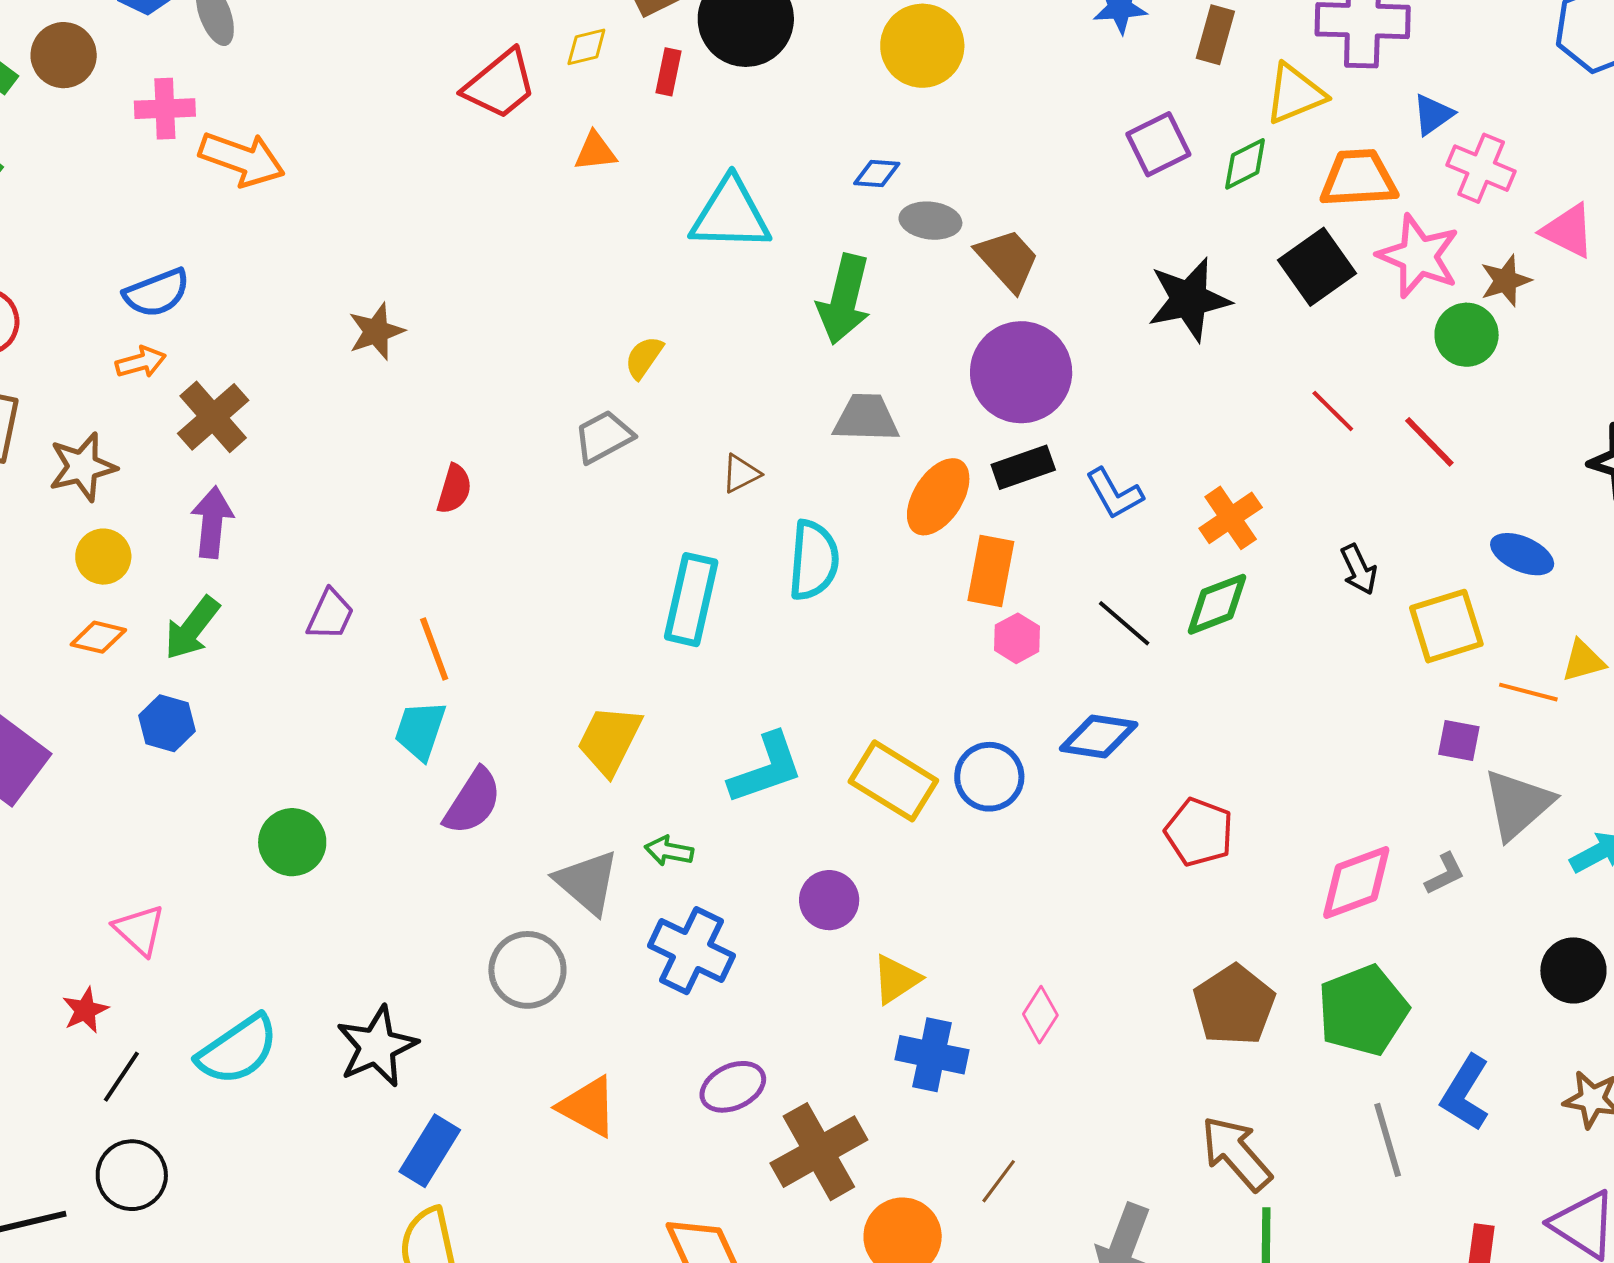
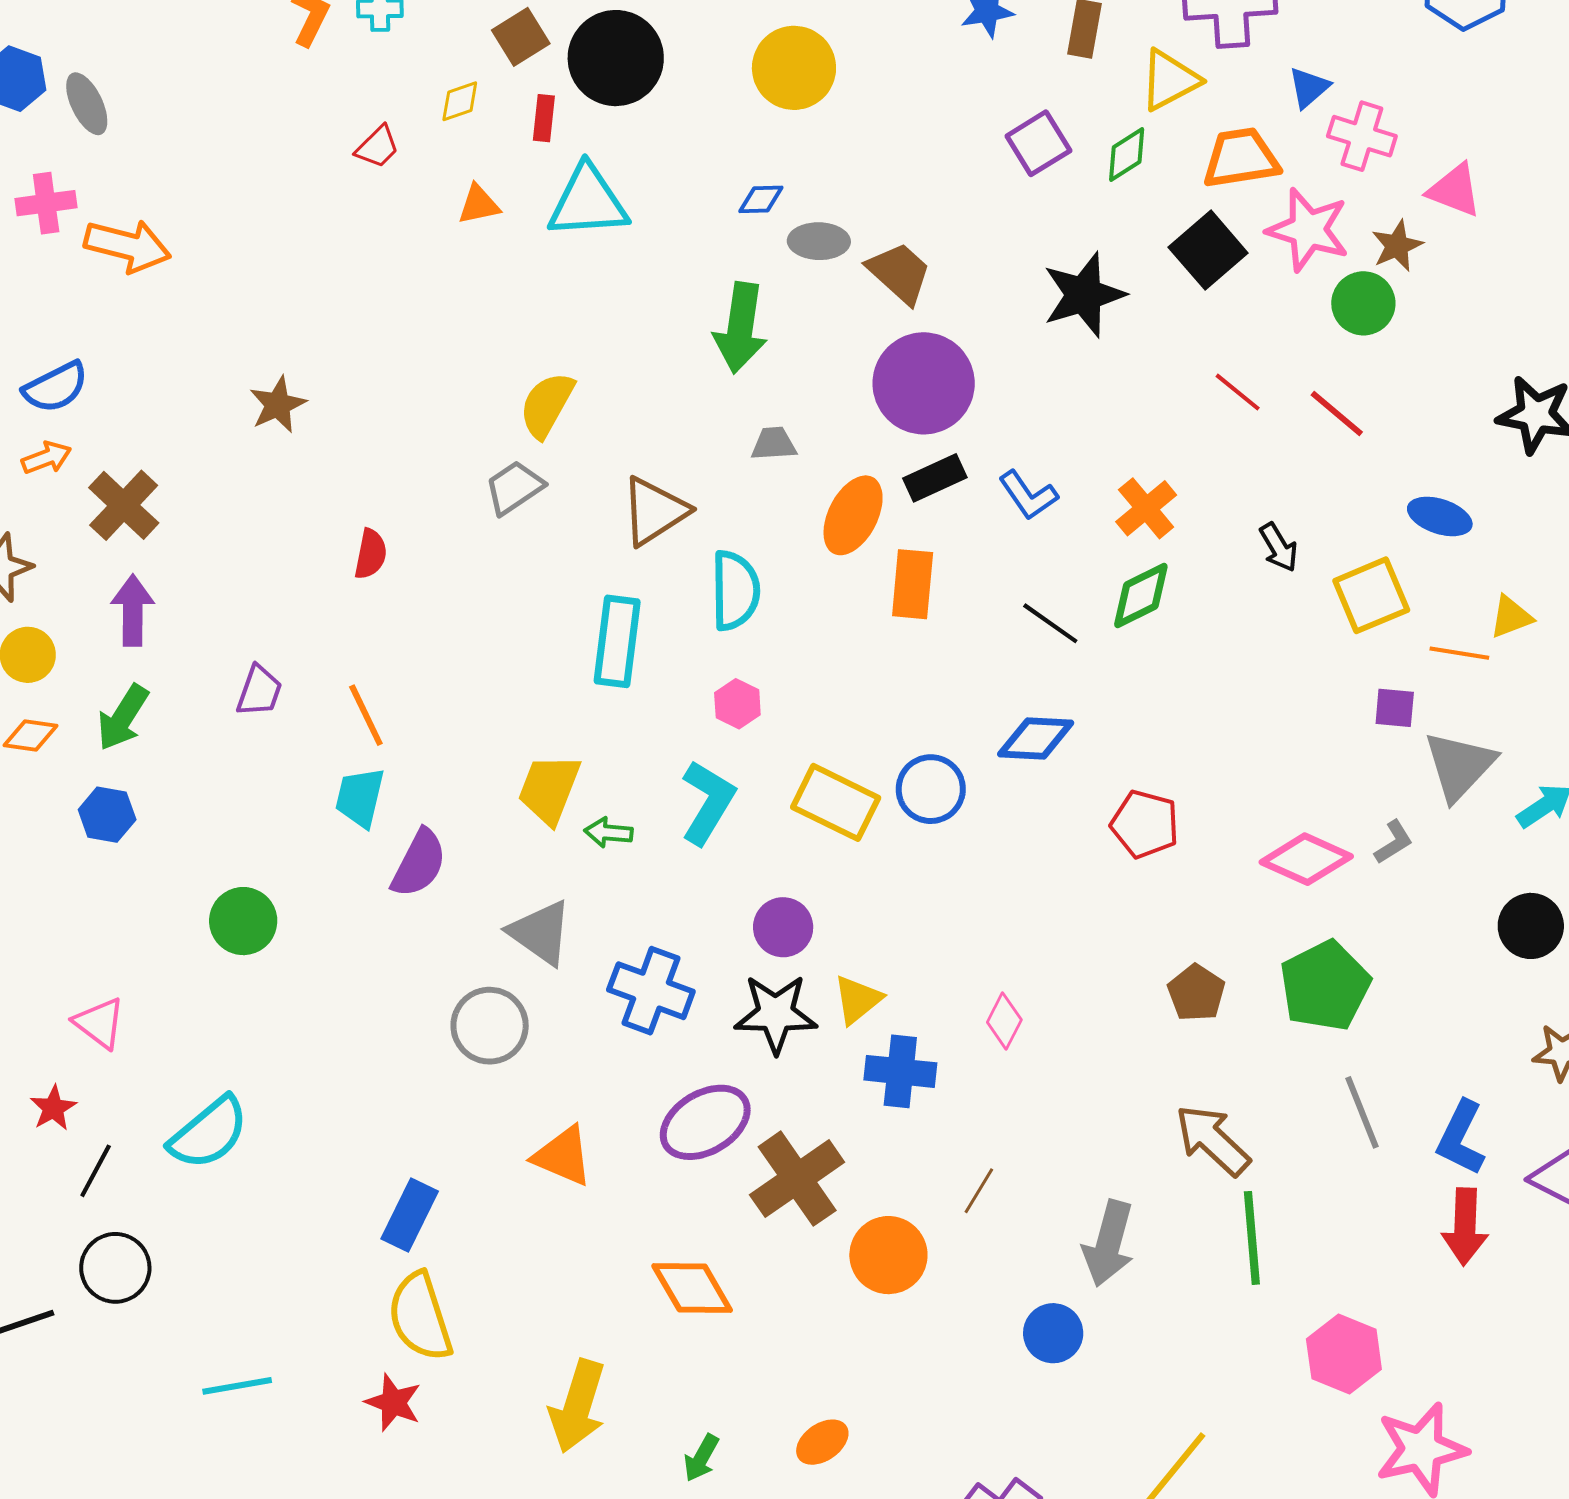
red trapezoid: (500, 84) -> (377, 147), size x0.6
cyan triangle: (730, 215) -> (588, 202), moved
yellow semicircle: (644, 357) -> (547, 405), size x1.5
gray trapezoid: (866, 418) -> (774, 444), size x0.7
brown triangle: (741, 474) -> (654, 511), size x1.8
pink hexagon: (1017, 638) -> (737, 704), moved
cyan L-shape: (766, 768) -> (708, 802), turned -34
green arrow: (669, 851) -> (608, 833), moved
pink diamond: (1356, 883) -> (1306, 859), turned 50
brown pentagon: (1234, 1005) -> (1196, 993), size x0.7
black star: (377, 1046) -> (776, 1014), moved, turned 30
purple ellipse: (733, 1087) -> (705, 1122), size x1.4
blue L-shape: (1465, 1093) -> (1461, 1138), moved

